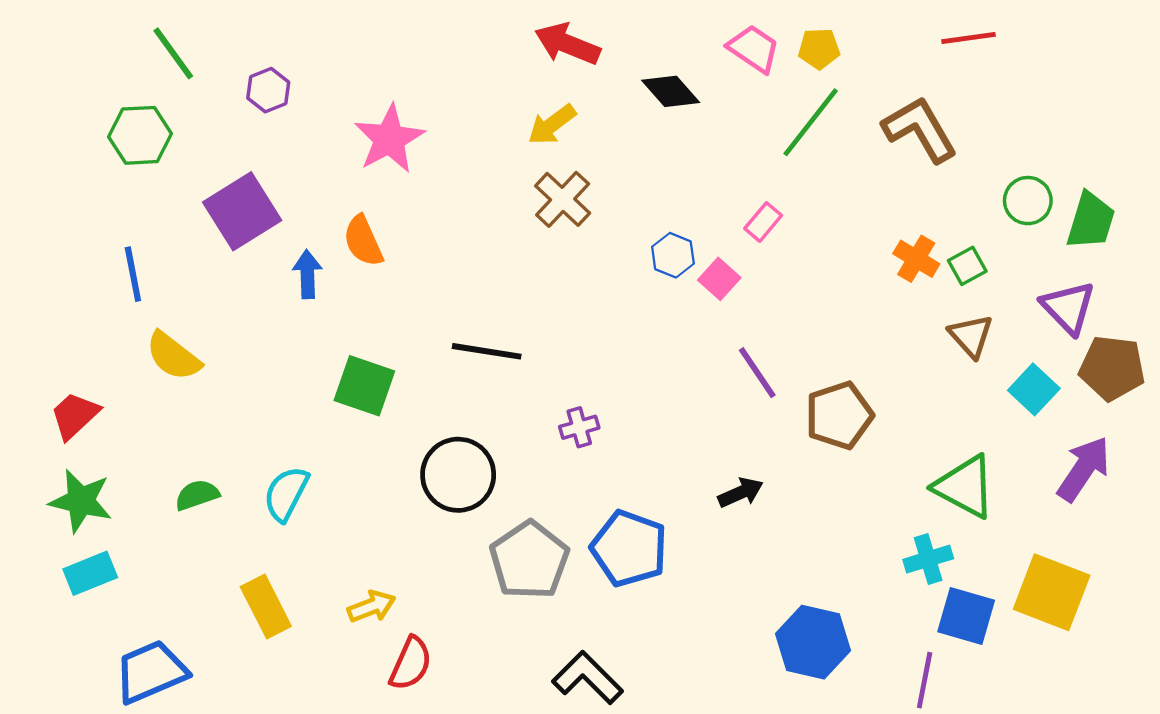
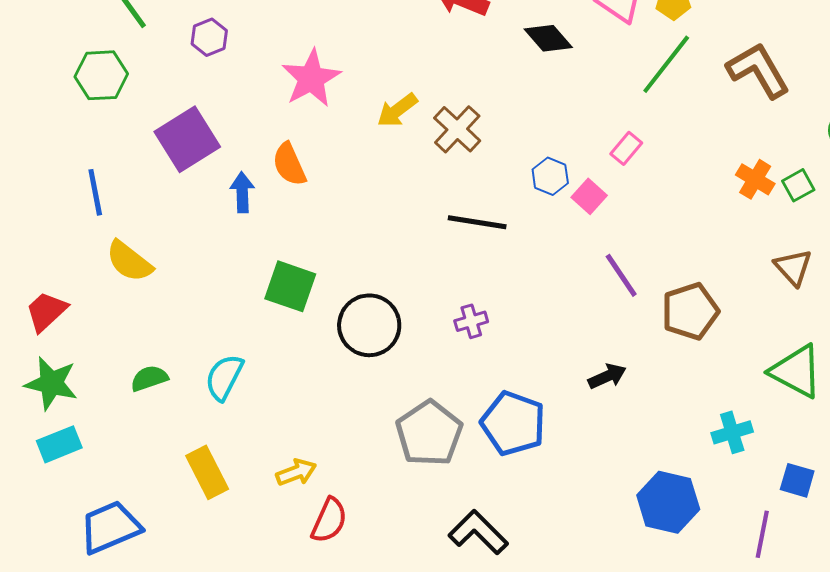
yellow arrow: (552, 125) -> (397, 110), moved
brown triangle: (971, 336) -> (793, 267), moved
black line: (487, 351) -> (477, 222), moved
black circle: (458, 475) -> (369, 325), moved
cyan cross: (928, 559) -> (732, 432), moved
blue square: (966, 616) -> (797, 480), size x0.7

